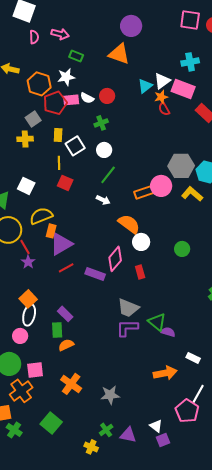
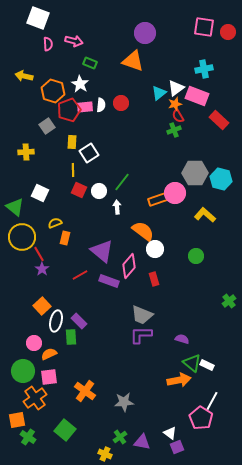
white star: (66, 77) -> (80, 84), turned -30
white semicircle: (87, 98) -> (101, 105), turned -112
green cross: (101, 123) -> (174, 130), moved
yellow cross: (25, 139) -> (26, 152), moved
white circle: (104, 150) -> (99, 191), moved
yellow L-shape: (192, 194) -> (205, 215), moved
white arrow: (103, 200) -> (117, 207), turned -120
yellow semicircle: (41, 216) -> (55, 223), size x0.6
purple triangle: (61, 244) -> (102, 251), moved, turned -50
white ellipse: (29, 315) -> (56, 321), moved
green triangle: (157, 322) -> (192, 363), moved
orange semicircle: (66, 345) -> (49, 354), moved

